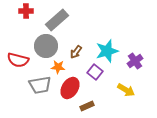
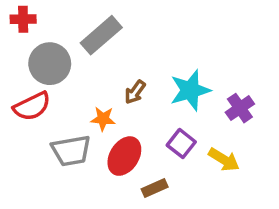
red cross: (26, 11) -> (23, 19), moved
gray circle: (46, 46) -> (50, 64), moved
red semicircle: (18, 60) -> (32, 106), turned -40
purple square: (95, 72) -> (181, 144), moved

